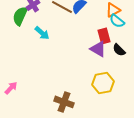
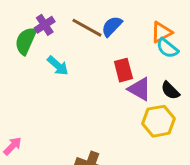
red rectangle: (104, 36) -> (123, 70), moved
yellow hexagon: (103, 83) -> (159, 121), moved

